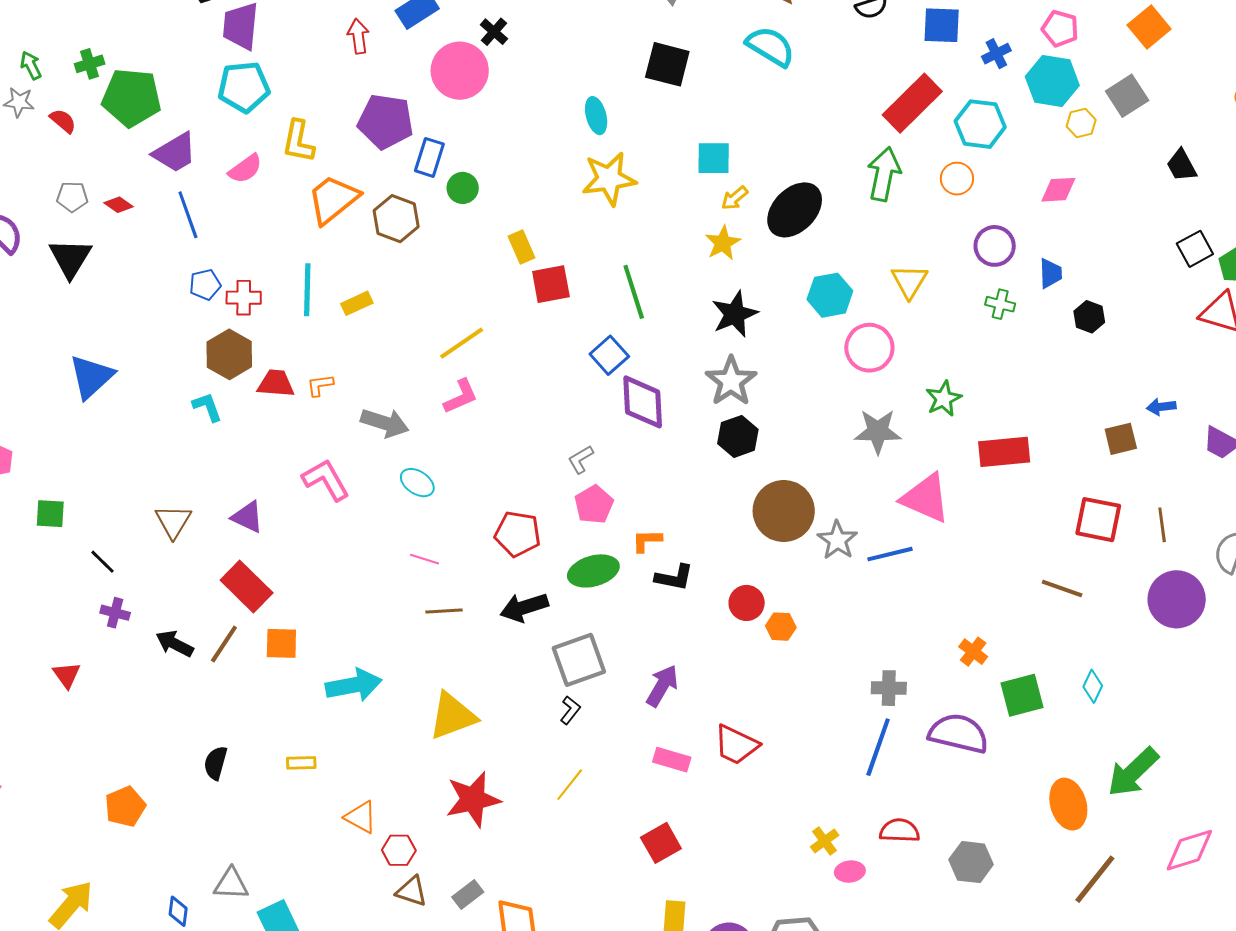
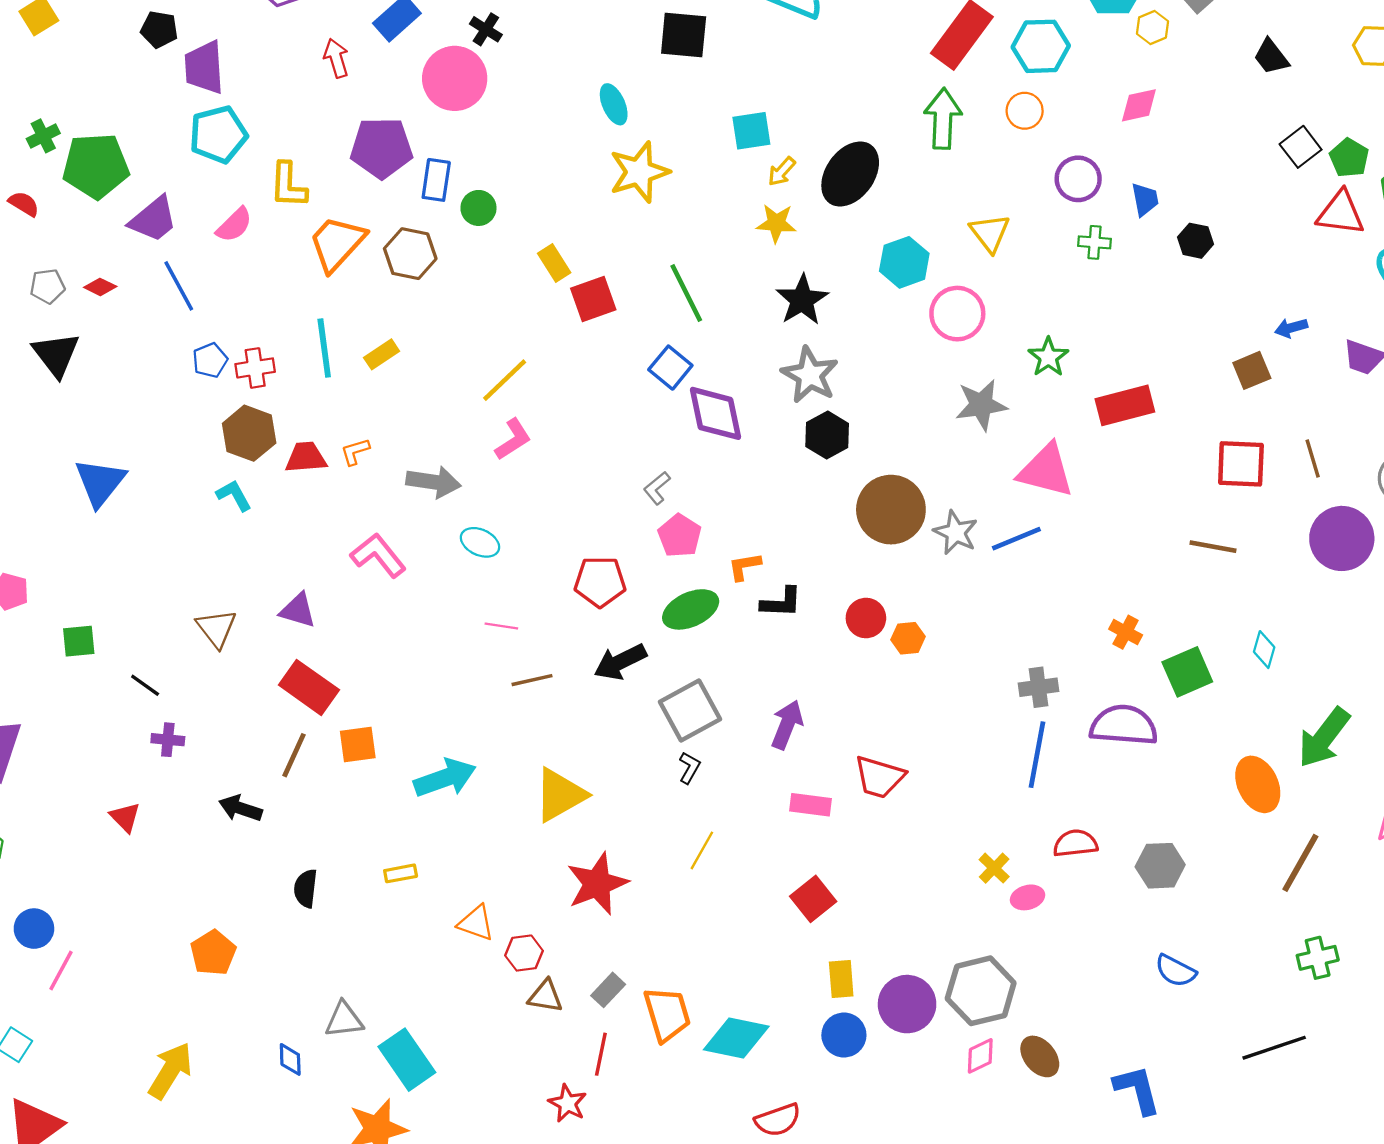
yellow star: (723, 243) -> (776, 223), turned -30
black arrow: (175, 644) -> (240, 808), moved

